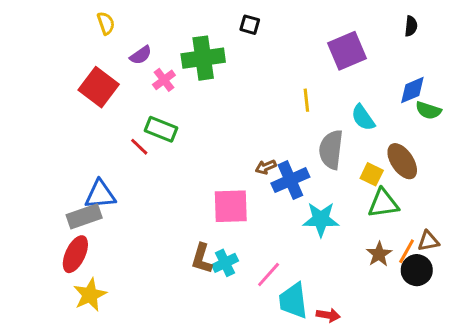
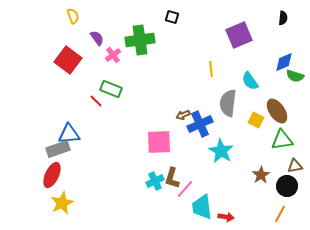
purple semicircle: (141, 55) -> (97, 38), turned -91
green triangle: (383, 203) -> (282, 140), moved
cyan star: (321, 219) -> (221, 151), turned 30
orange line: (407, 251) -> (280, 214), moved
brown L-shape: (202, 259) -> (172, 178), moved

